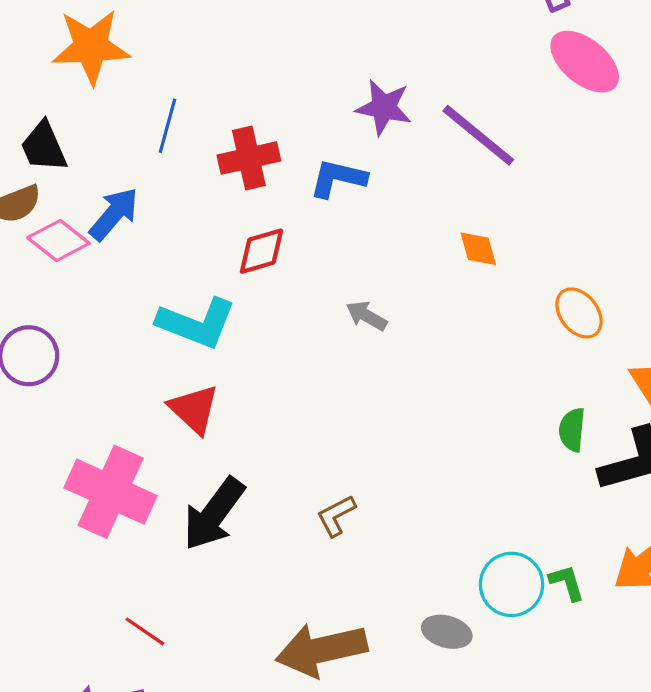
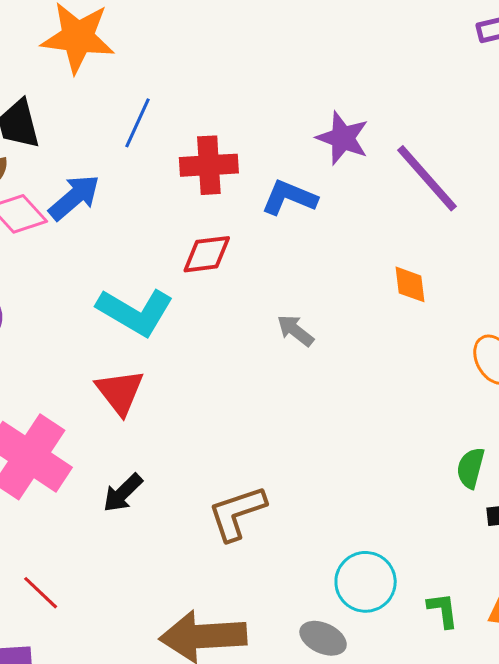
black arrow: (214, 514) -> (123, 493), size x0.6
brown L-shape: (336, 516) -> (237, 513), size x1.5
cyan circle: (511, 584) -> (366, 582), moved

